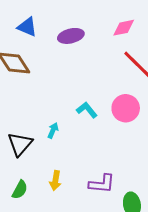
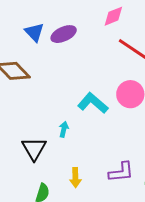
blue triangle: (27, 27) -> (34, 32), moved, turned 35
cyan L-shape: (87, 110) -> (93, 103), size x1.4

